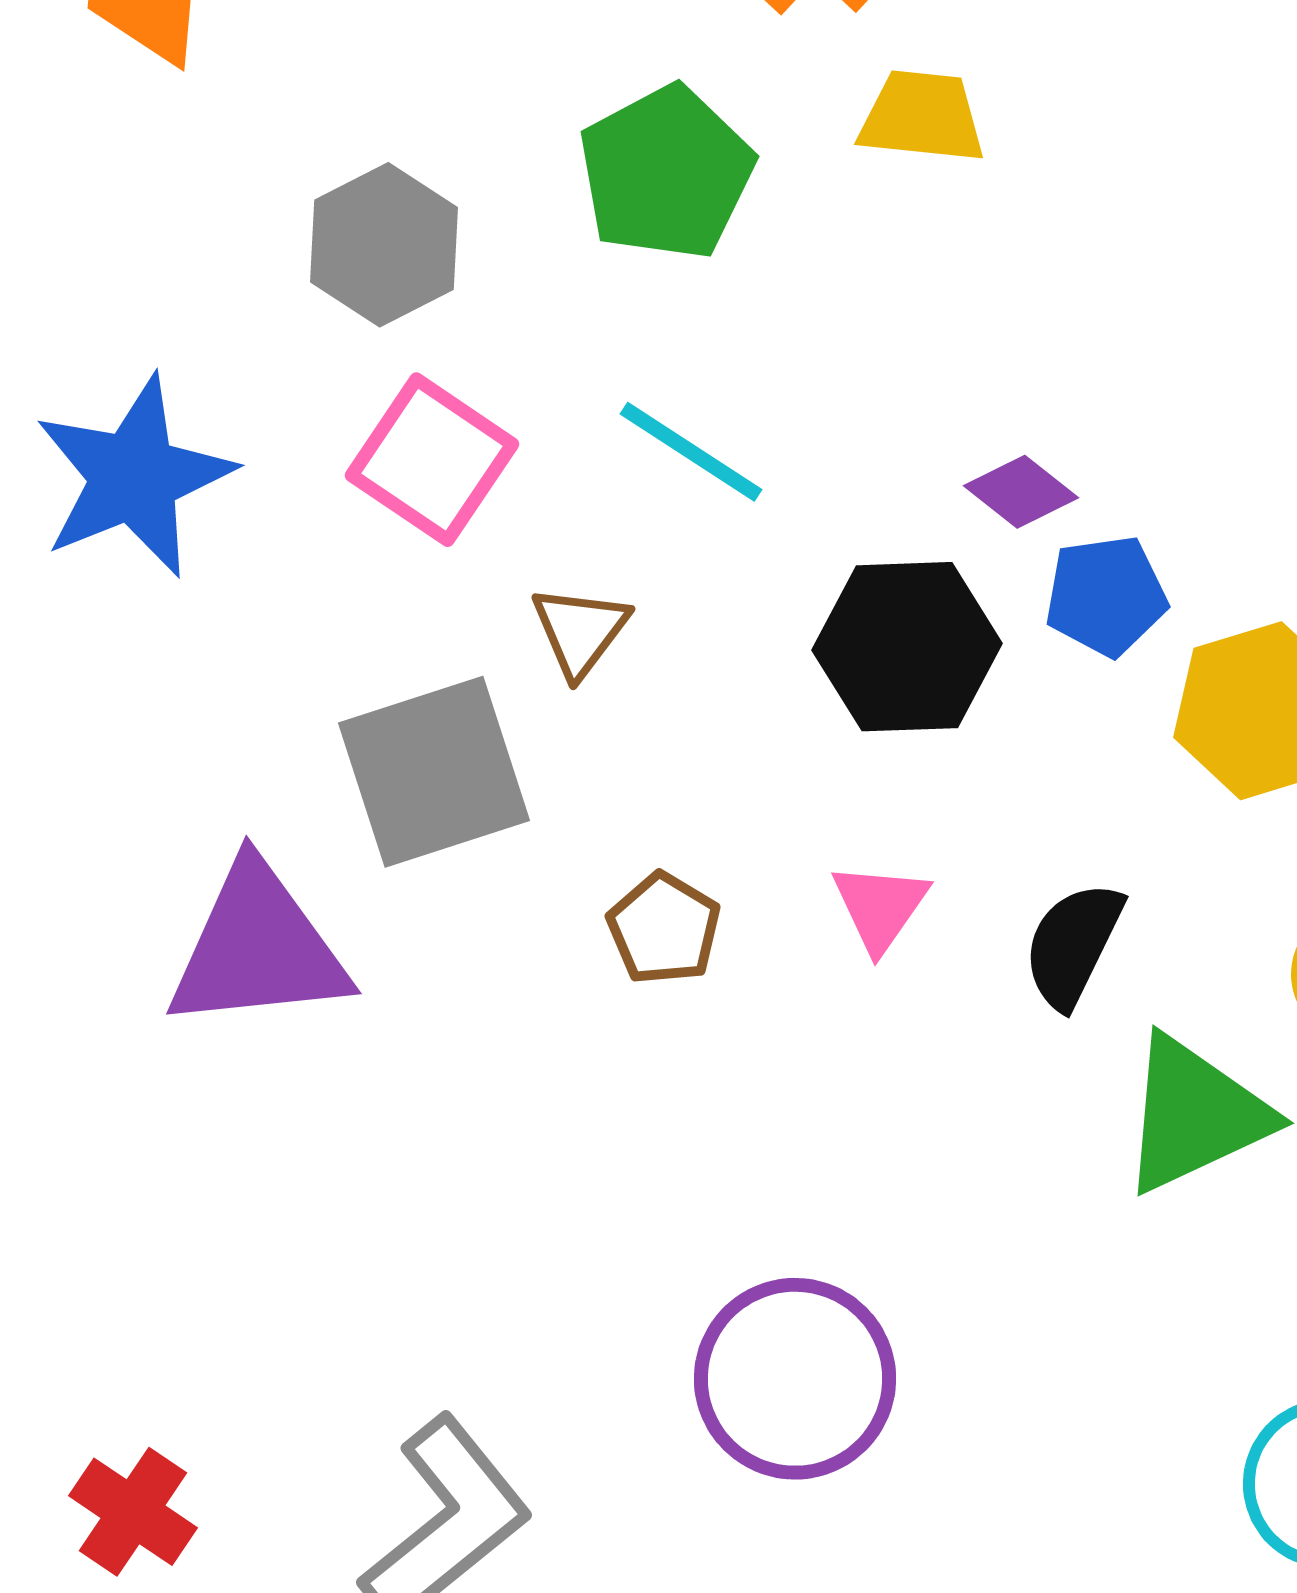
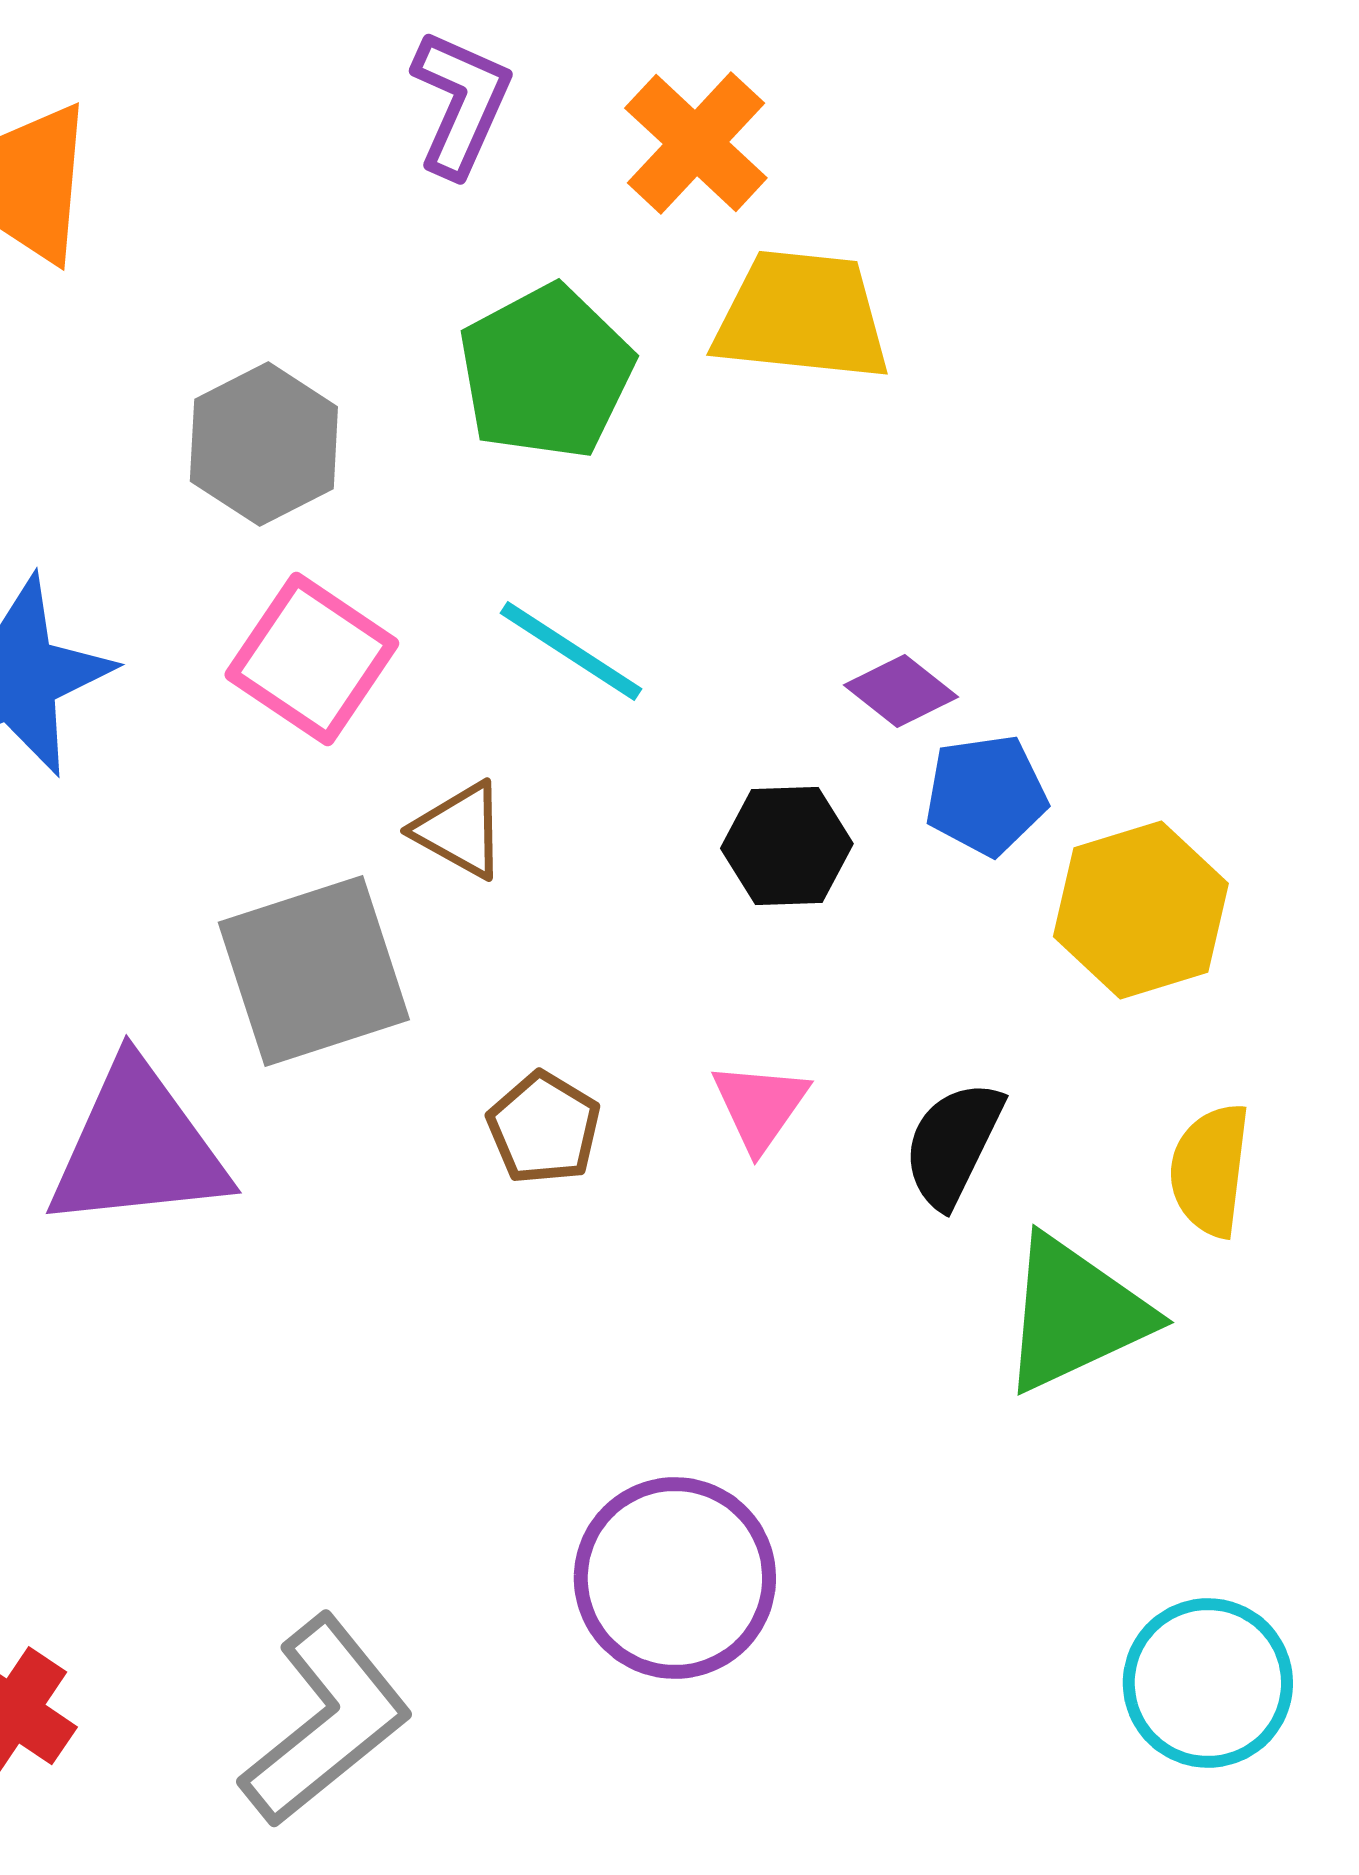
yellow trapezoid: (922, 117) -> (802, 316), size x1.4
brown triangle: (580, 631) -> (460, 830), turned -38
black hexagon: (907, 647) -> (787, 846), size x0.7

